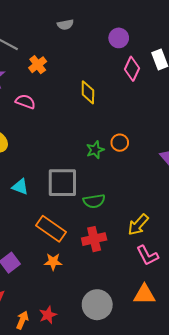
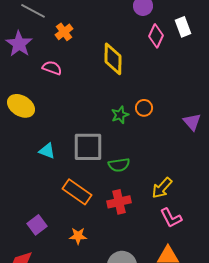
yellow diamond: (88, 92) -> (113, 59), size x1.4
orange star: (53, 262) -> (78, 236), moved

